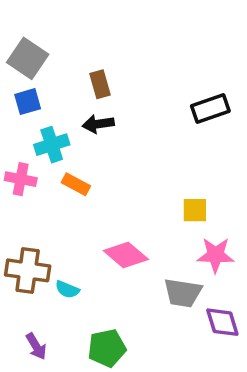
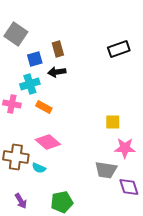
blue square: (28, 102) -> (35, 59), moved
black rectangle: (210, 108) -> (119, 49), moved
pink diamond: (126, 255) -> (48, 142), moved

